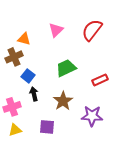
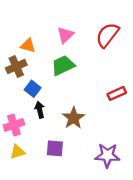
green trapezoid: (66, 68) -> (63, 65), moved
purple star: (92, 116) -> (107, 155), moved

